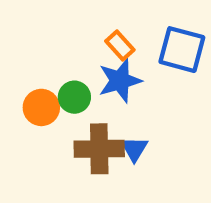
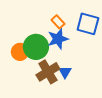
green circle: (74, 97) -> (36, 47), size x1.6
brown cross: (99, 149) -> (48, 72), turned -30

